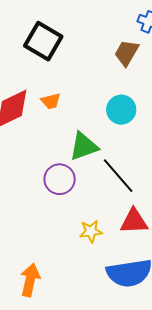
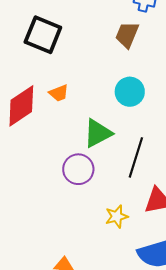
black line: (118, 176) -> (136, 157), turned 66

